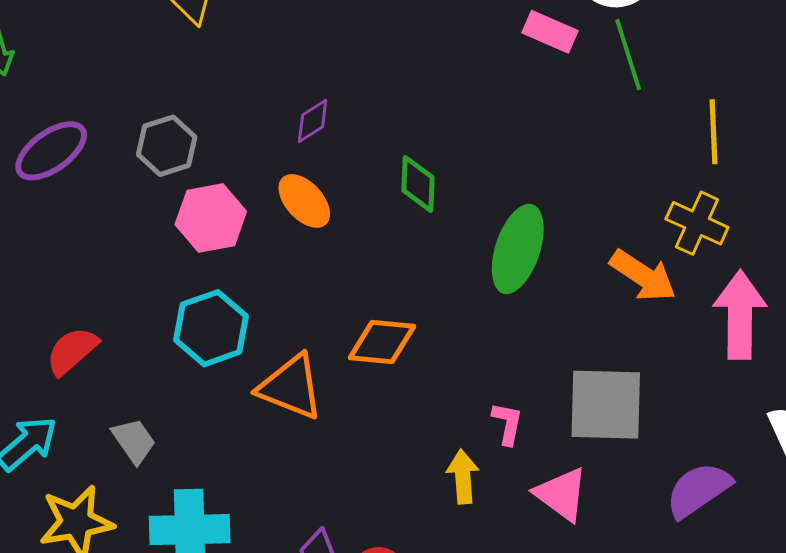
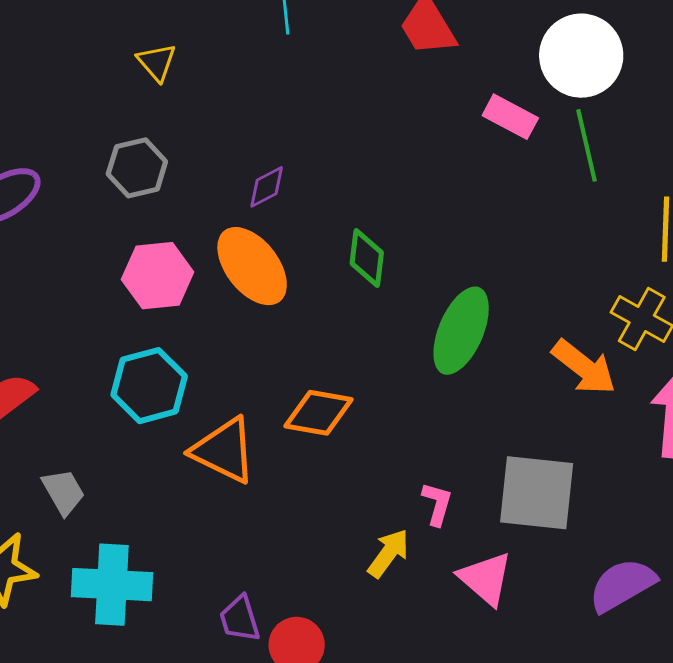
gray hexagon: (167, 146) -> (137, 168), moved
orange ellipse: (304, 201) -> (252, 266), size x1.4
yellow arrow: (463, 477) -> (388, 553), turned 36

